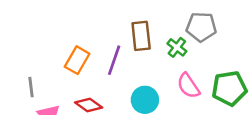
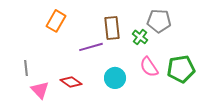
orange rectangle: (77, 60) -> (56, 21), moved
purple line: (114, 60) -> (91, 47), turned 55

